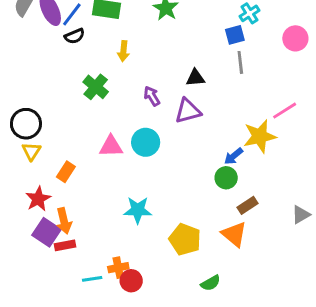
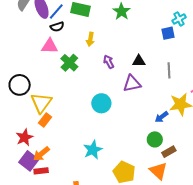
gray line: (240, 62) -> (169, 70), moved
purple arrow: (152, 96) -> (109, 62), moved
pink triangle: (111, 146) -> (50, 46), moved
yellow triangle: (31, 151) -> (41, 103), moved, size x1.6
green circle: (226, 178) -> (155, 139), moved
cyan star: (138, 210) -> (93, 150), turned -30
orange arrow: (64, 221) -> (41, 154), turned 60

